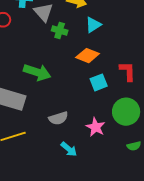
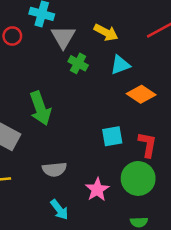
orange diamond: (88, 56) -> (141, 94), moved
red L-shape: (128, 71) -> (148, 145), moved
green arrow: (37, 72) -> (40, 108), turned 40

